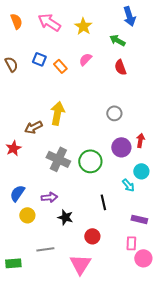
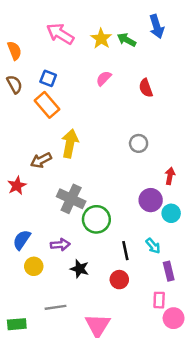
orange semicircle: (16, 21) -> (14, 51), moved
green arrow: (117, 40) -> (127, 40), moved
orange rectangle: (60, 66) -> (47, 105), moved, size x1.5
purple circle: (121, 147) -> (151, 200), moved
green circle: (90, 161) -> (96, 219), moved
cyan arrow: (128, 185) -> (153, 246), moved
purple rectangle: (139, 219) -> (169, 271), turned 63
red circle: (92, 236) -> (119, 280), moved

